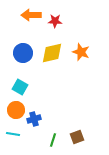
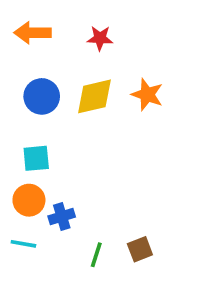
orange arrow: (31, 15) -> (33, 33), moved
cyan square: (20, 87) -> (36, 158), turned -35

